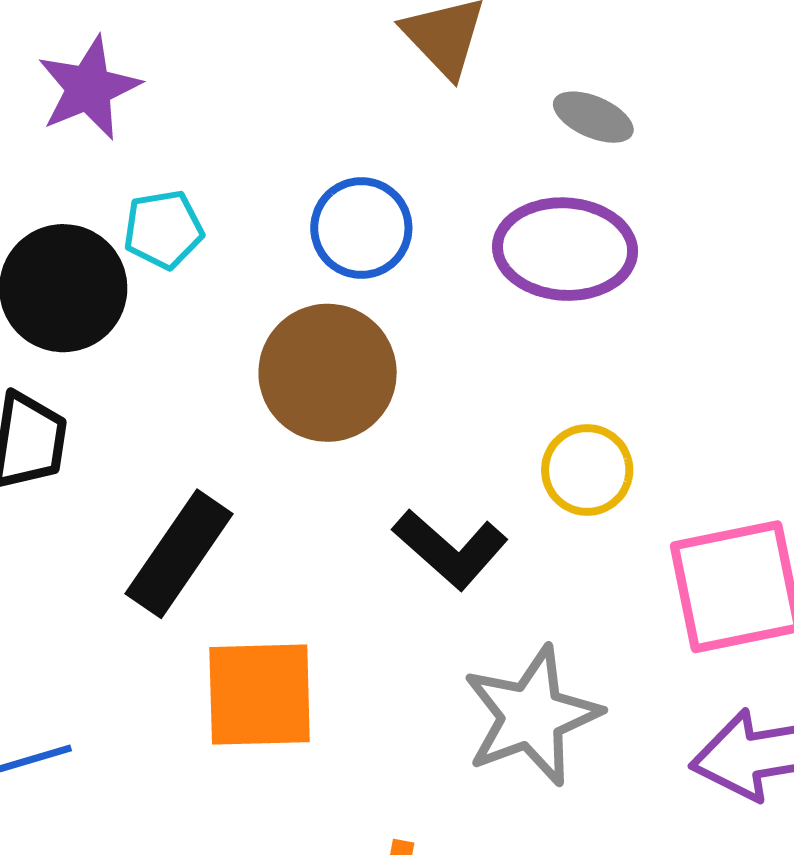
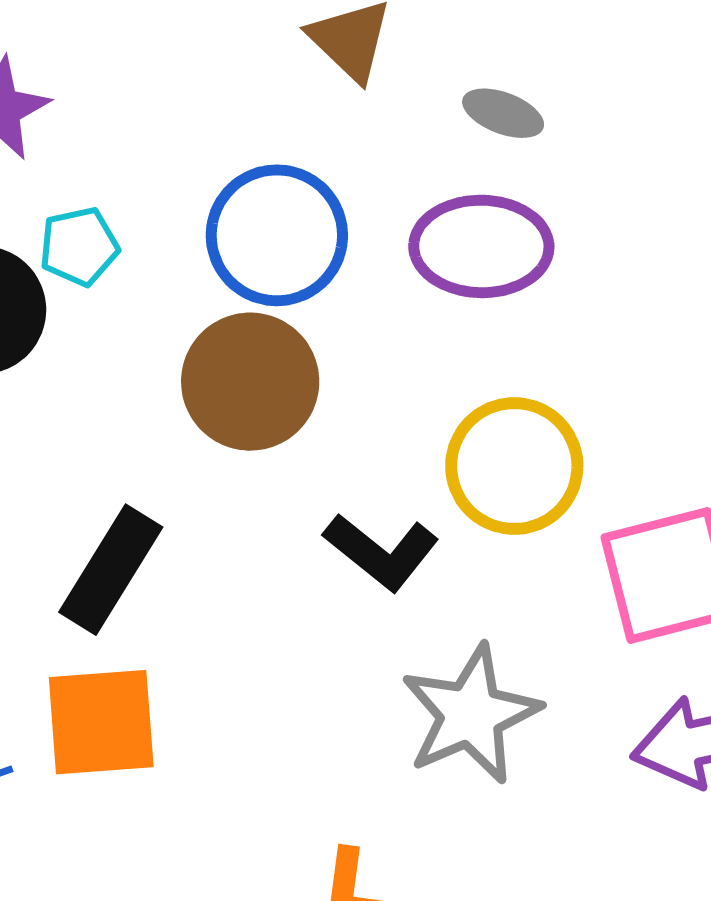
blue circle: (361, 228) -> (277, 235), size x1.4
yellow circle: (587, 470) -> (514, 466), size x1.5
orange square: (260, 695) -> (101, 722), moved

